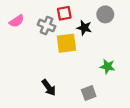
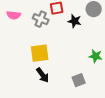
pink semicircle: (17, 21) -> (14, 15), turned 40
yellow square: (66, 43) -> (40, 53), moved

